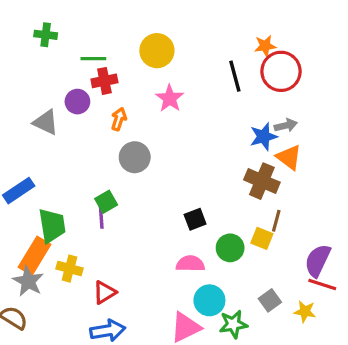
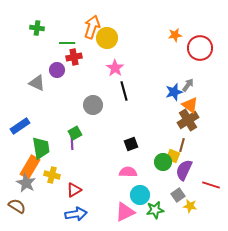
red circle: (281, 71) -> (200, 48), moved
black line: (235, 76) -> (124, 91), moved
orange arrow: (119, 119) -> (92, 27), moved, size x1.6
gray arrow: (286, 125) -> (188, 85), turned -40
brown cross: (262, 181) -> (188, 120), moved, turned 35
green circle: (230, 248) -> (163, 162), moved
purple semicircle: (318, 261) -> (184, 170), moved
yellow star: (305, 311) -> (190, 206), moved

